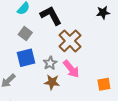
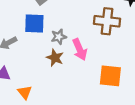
brown cross: (70, 41) -> (107, 21), moved, turned 35
orange square: (104, 84) -> (110, 76), size x1.5

